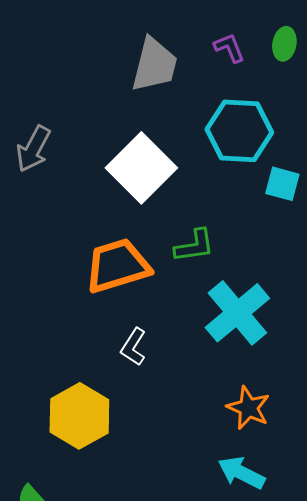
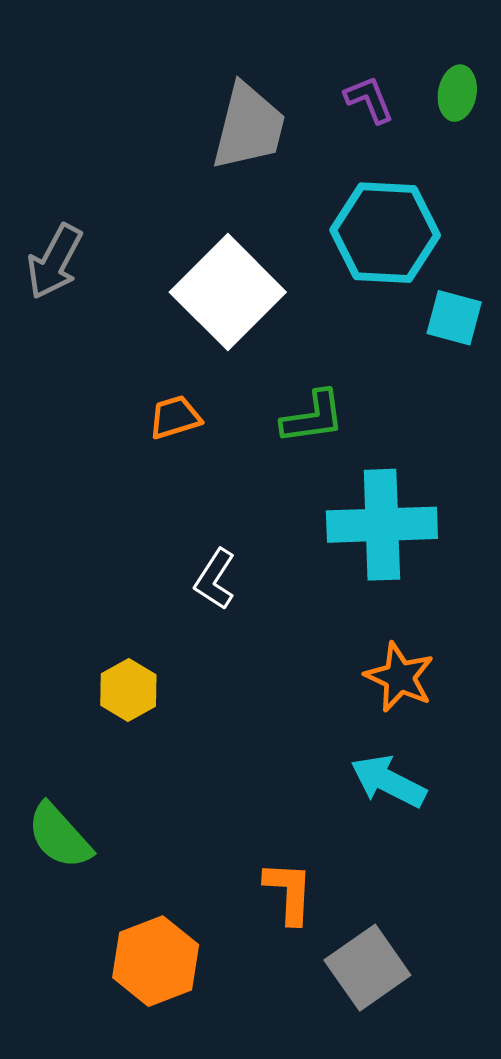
orange trapezoid: (117, 266) -> (175, 417), moved, size x0.5
cyan cross: (237, 313) -> (382, 525), turned 38
yellow hexagon: (79, 416) -> (128, 690), size x0.6

